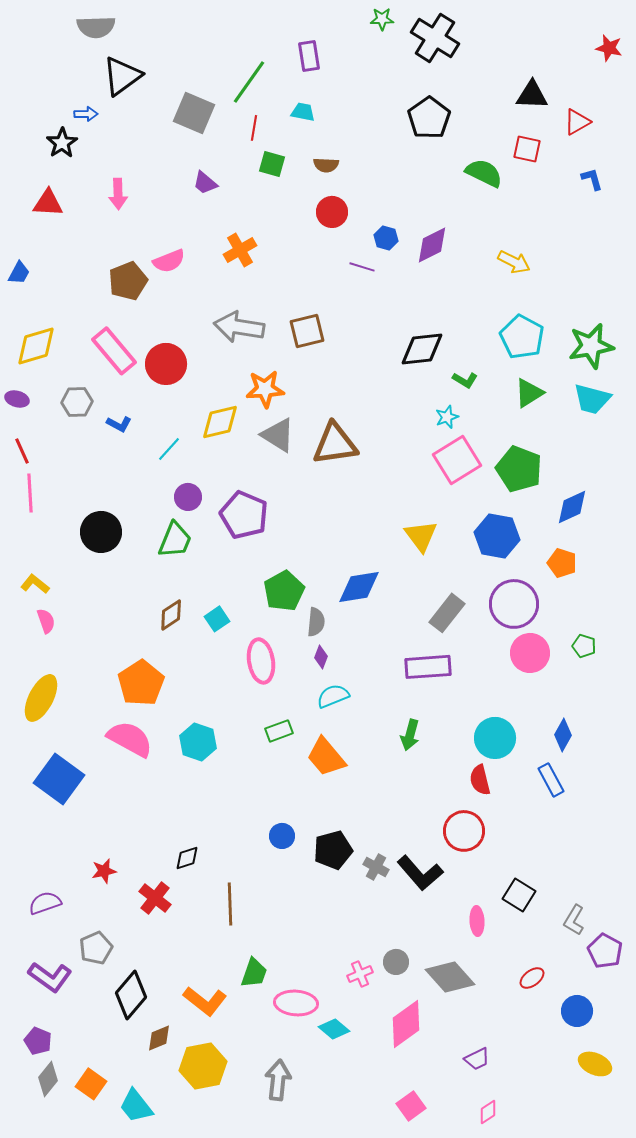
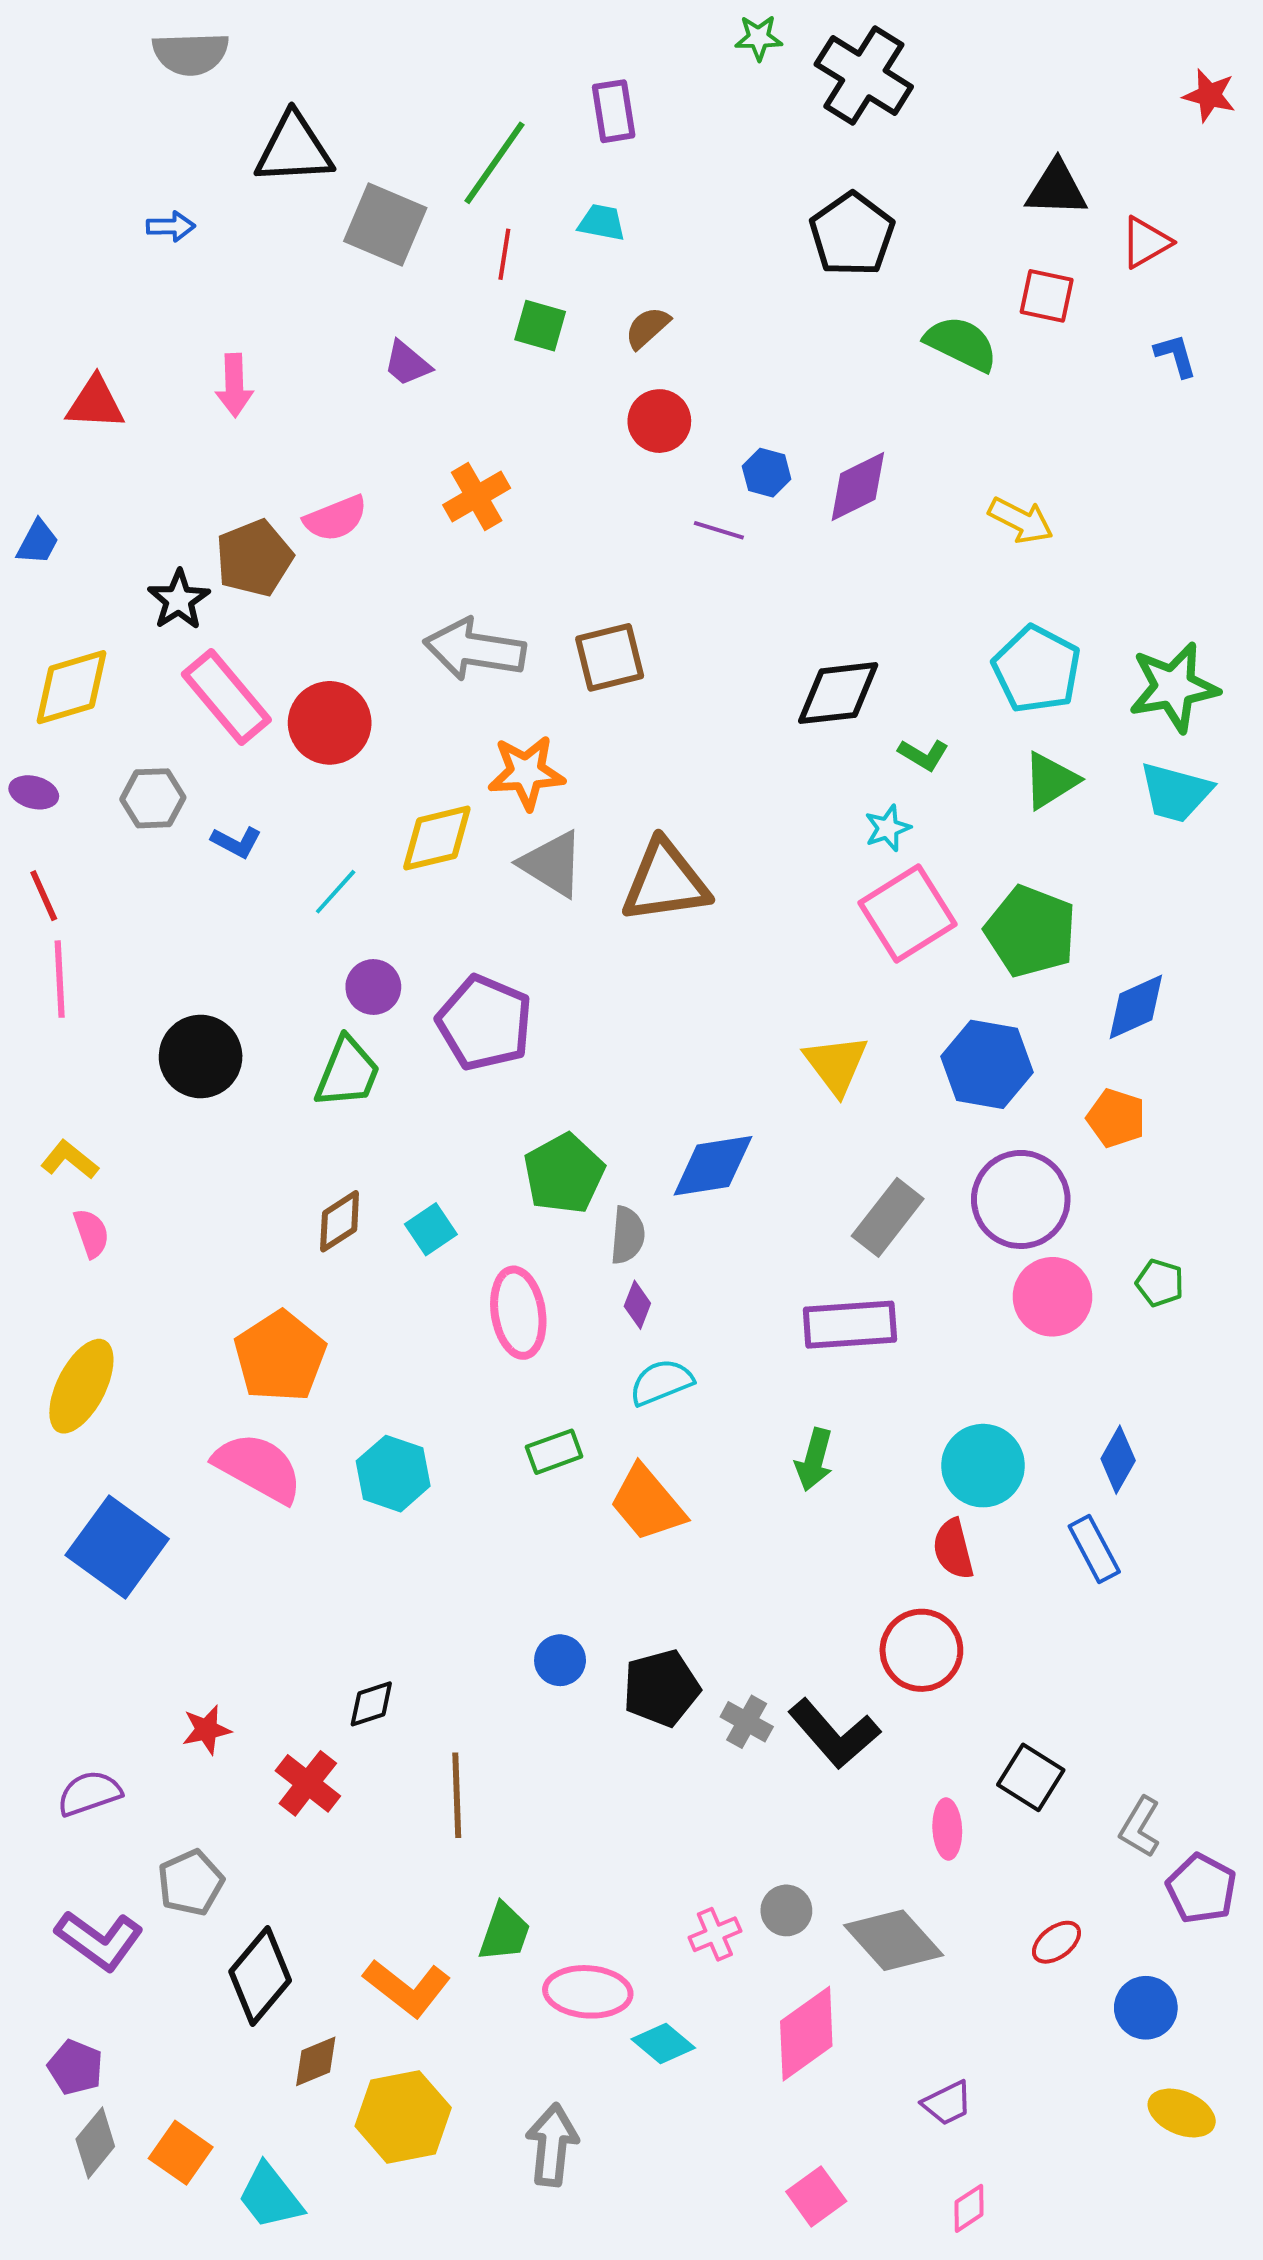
black triangle: (122, 76) -> (294, 149), moved, turned 33
black star: (62, 143) -> (179, 600), moved
brown semicircle: (326, 165) -> (647, 328), turned 135

